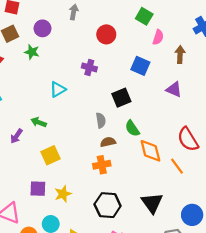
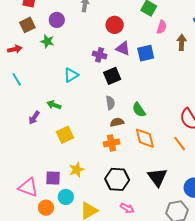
blue square: (140, 66) -> (146, 53), turned -36
purple triangle: (174, 89) -> (123, 49), moved
black square: (121, 98) -> (112, 76), moved
orange diamond: (150, 151) -> (145, 138), moved
purple square: (38, 189) -> (53, 178), moved

